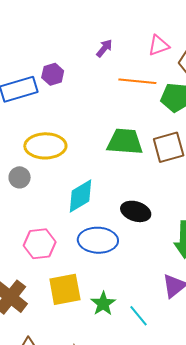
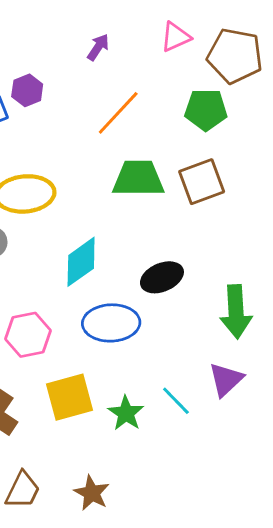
orange line: (137, 81) -> (118, 113), moved, turned -48
black ellipse: (136, 211) -> (162, 277), turned -36
cyan line: (139, 316) -> (176, 401), moved

